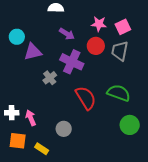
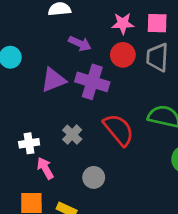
pink square: (123, 27) -> (157, 23), turned 35
purple triangle: (33, 52) -> (53, 80), moved
gray cross: (50, 78) -> (72, 135), moved
white cross: (12, 113) -> (29, 143), moved

